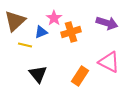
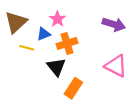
orange cross: (71, 32) -> (67, 43), moved
black triangle: (38, 74) -> (56, 67), moved
orange rectangle: (80, 76) -> (73, 88), moved

